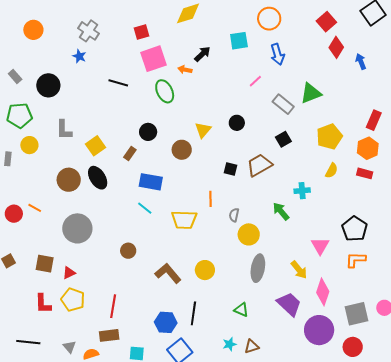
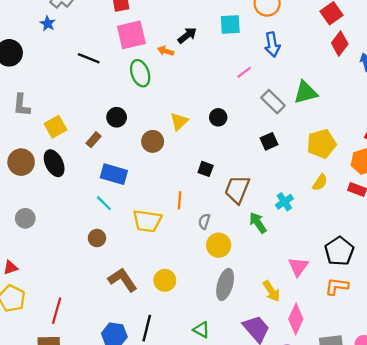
brown trapezoid: (259, 165) -> (237, 189), moved, turned -44
cyan cross: (302, 191) -> (284, 202), turned -35
gray circle: (77, 228) -> (25, 218), size x0.6
brown circle: (128, 251) -> (97, 238), moved

